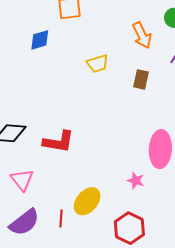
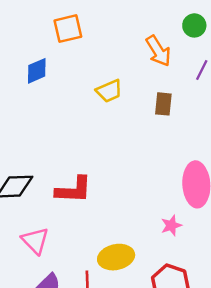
pink star: (136, 181) -> (171, 225), turned -30
yellow ellipse: (87, 201) -> (116, 257), turned 44

